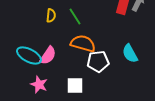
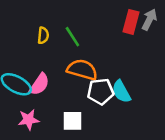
cyan semicircle: (130, 54) -> (121, 92), moved
pink star: (39, 84) -> (29, 120), turned -30

